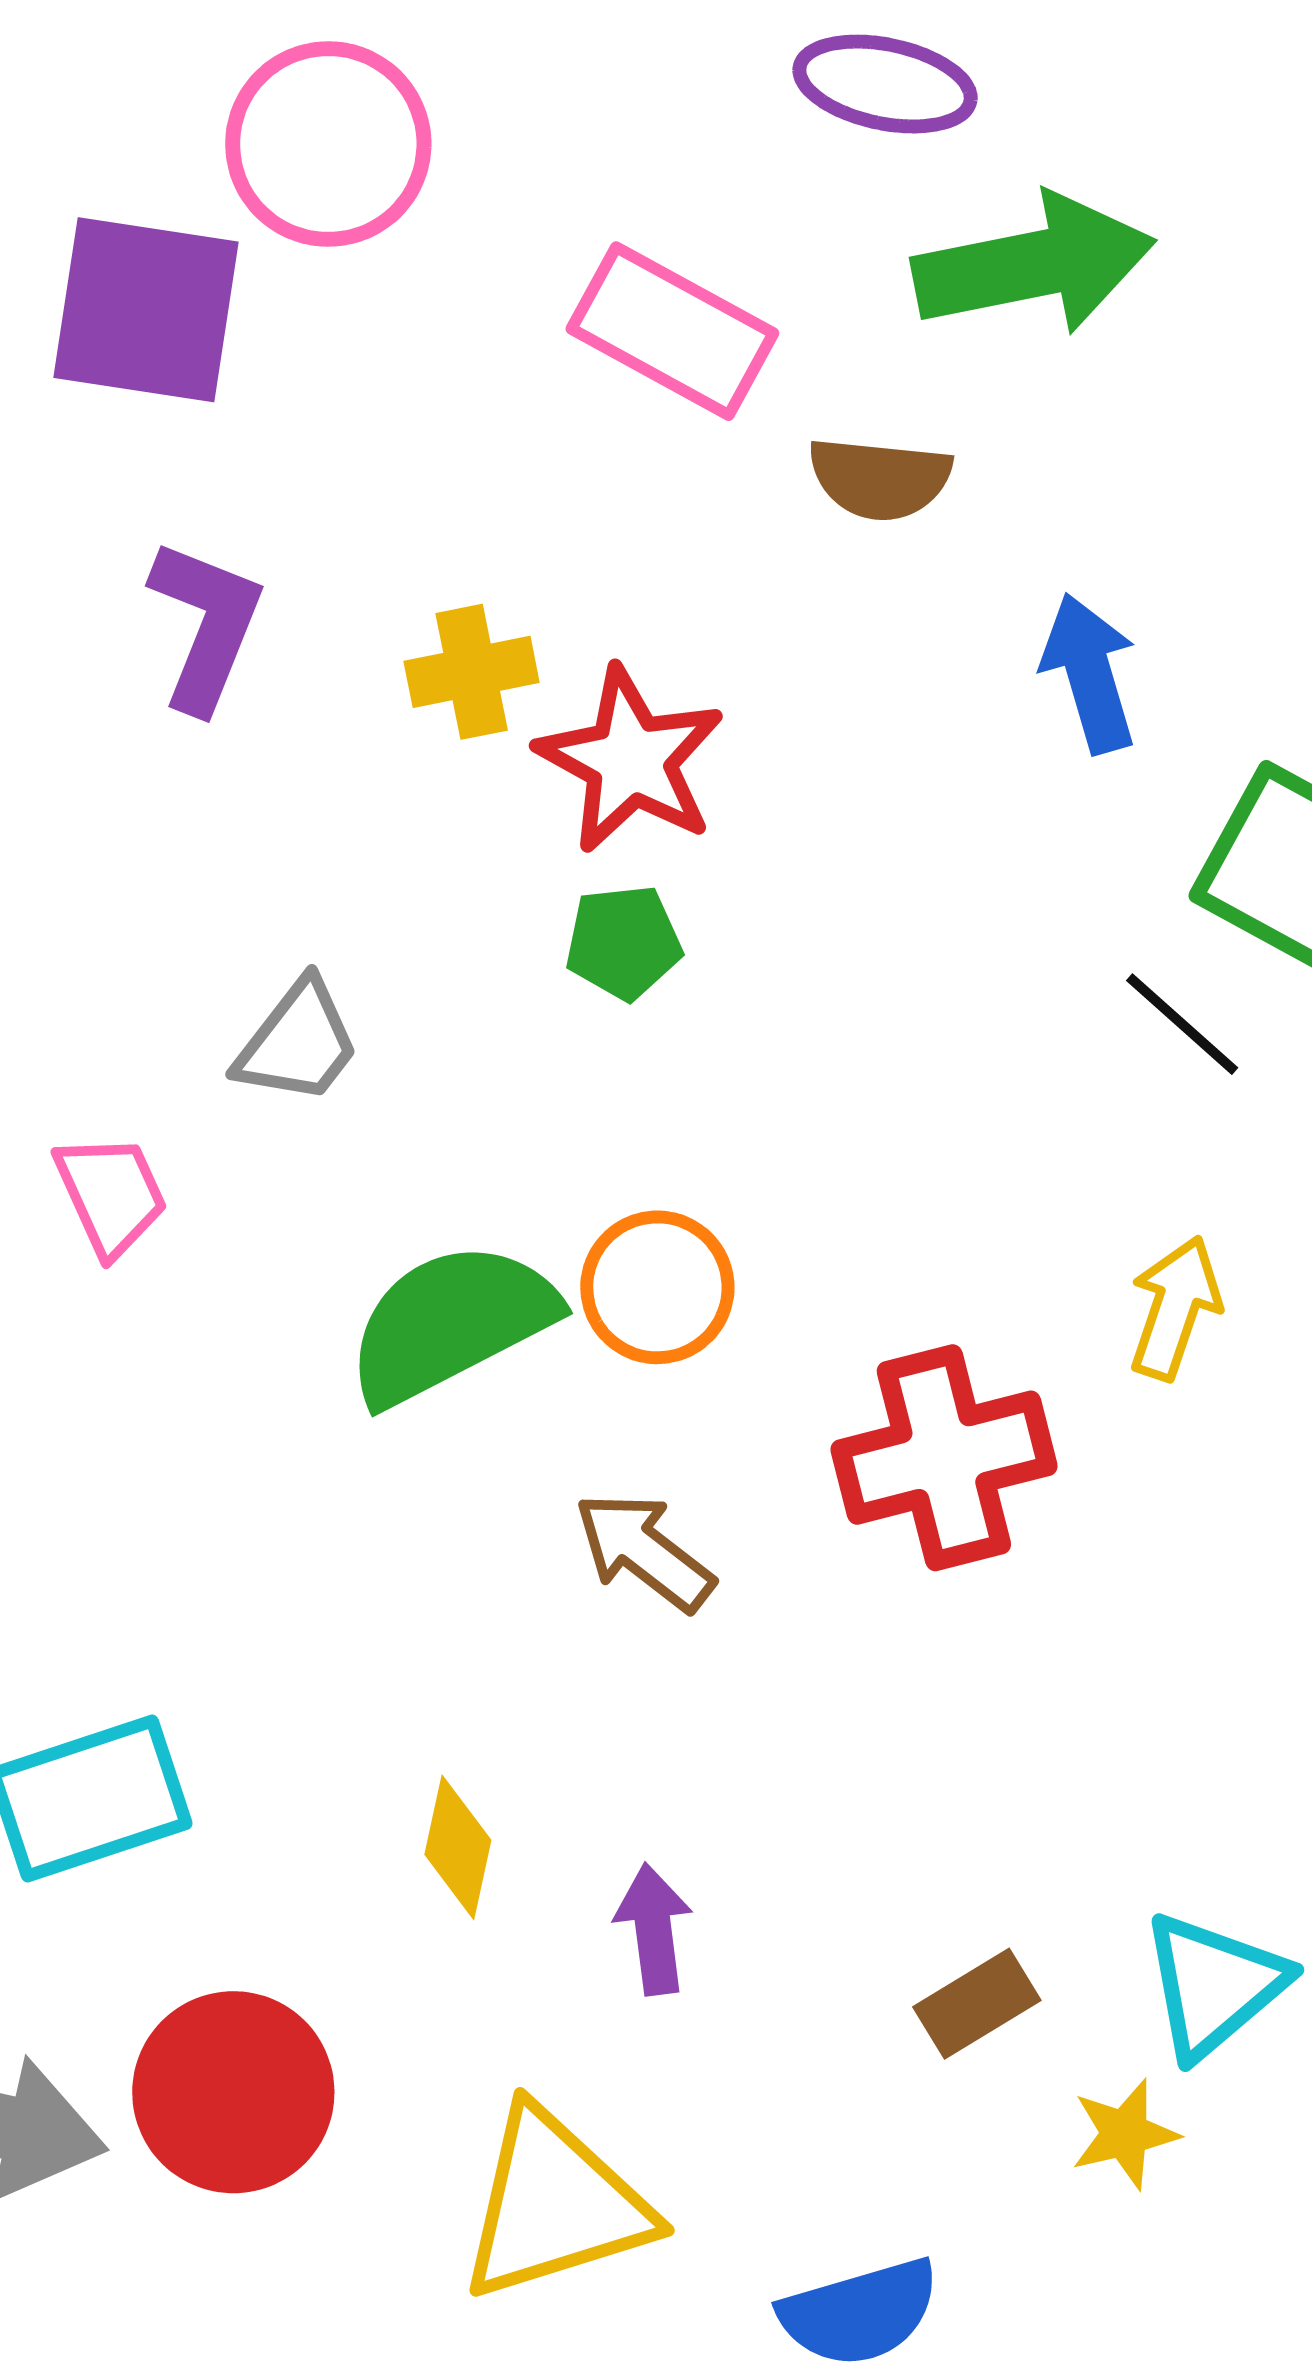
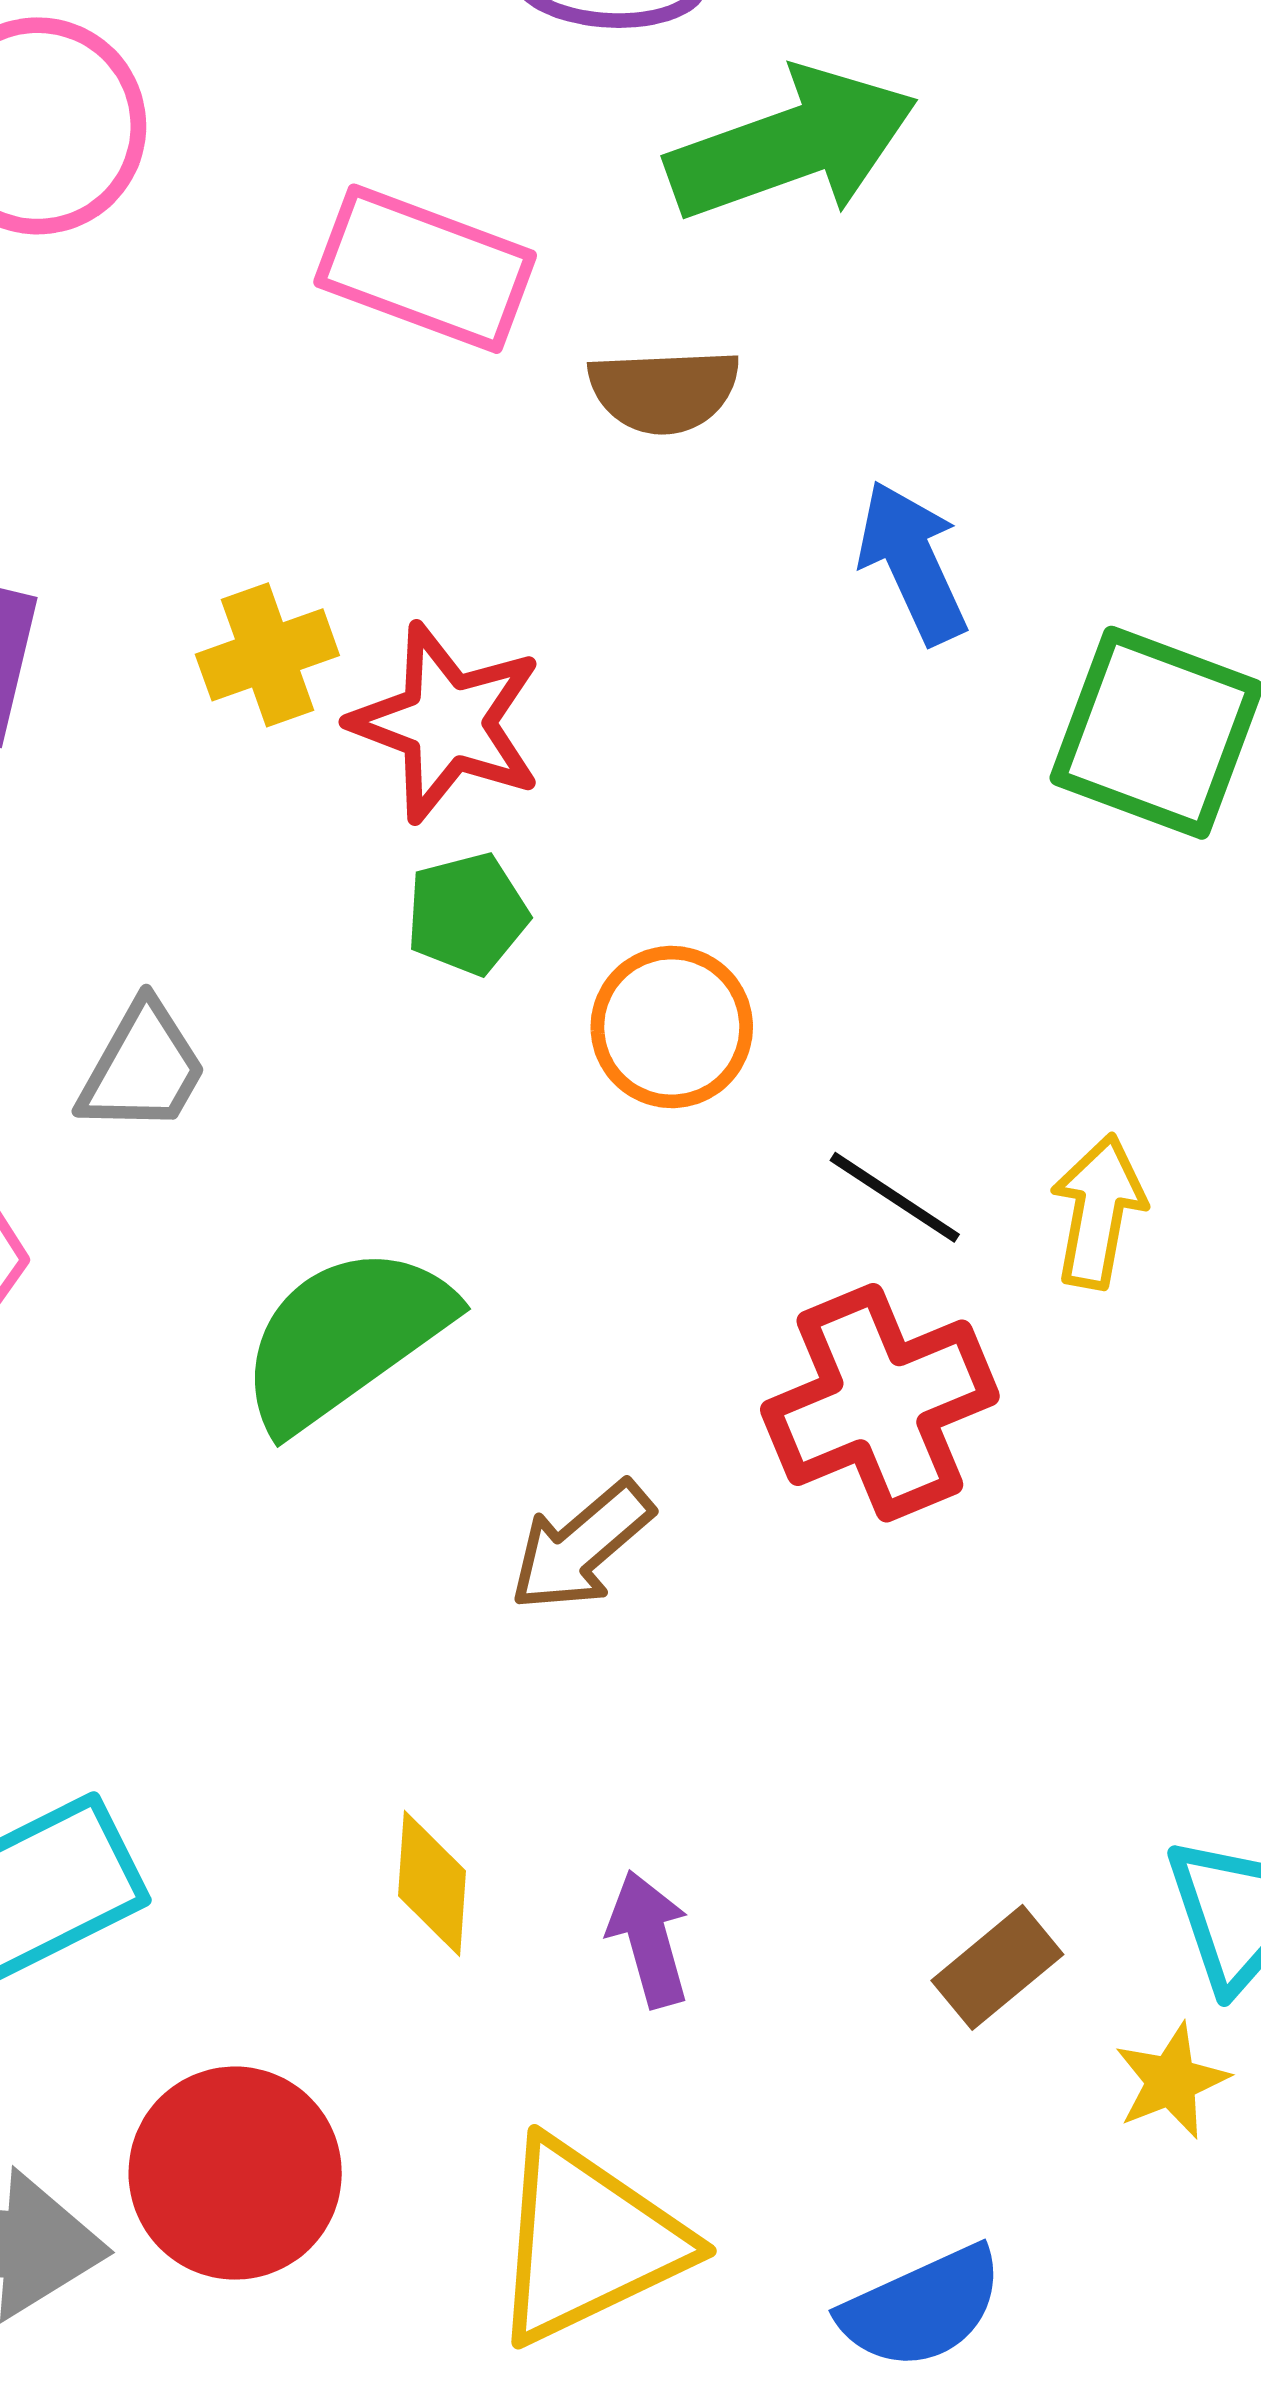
black line: (1182, 1024) -> (895, 1197), moved
orange circle: (657, 1287) -> (672, 1027), moved
brown arrow: (644, 1551) -> (581, 1546), turned -70

